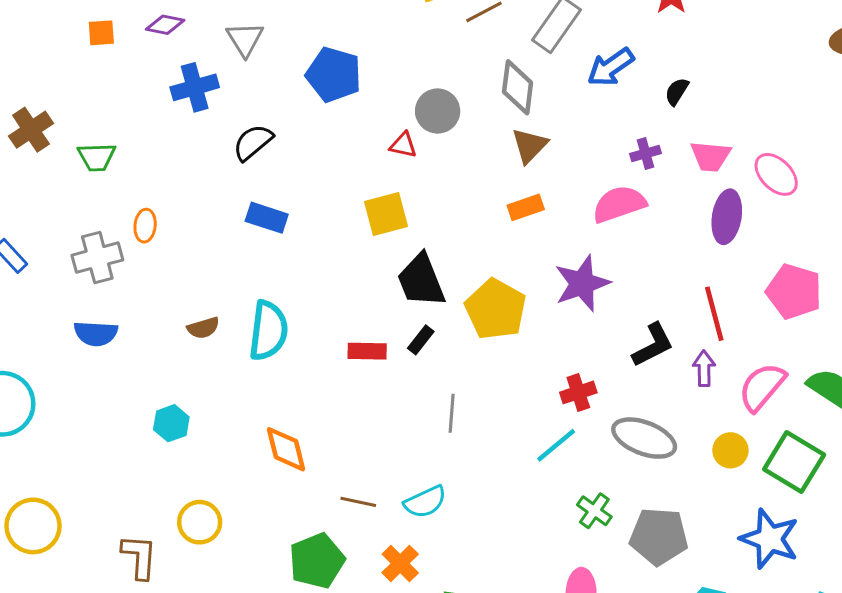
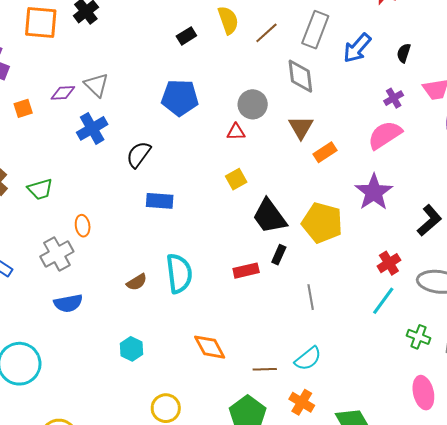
gray triangle: (245, 39) -> (96, 85), moved
brown triangle: (530, 146) -> (301, 127), moved
yellow square: (386, 214) -> (236, 179), size x0.7

